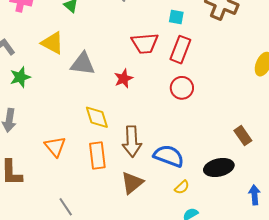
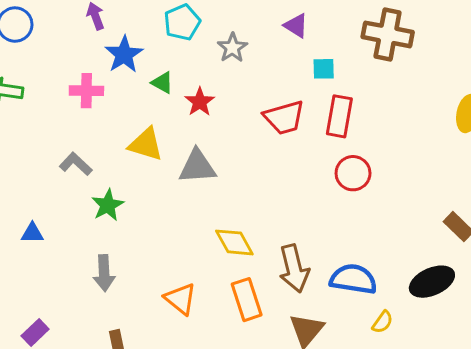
red star: (124, 78) -> (200, 102), moved

